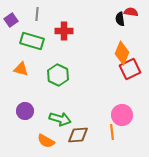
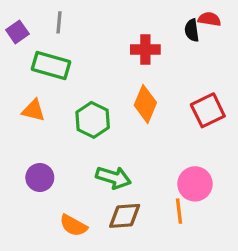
red cross: (64, 31) -> (145, 50), moved
orange diamond: (122, 53) -> (145, 104), moved
green arrow: (60, 119) -> (113, 178), moved

